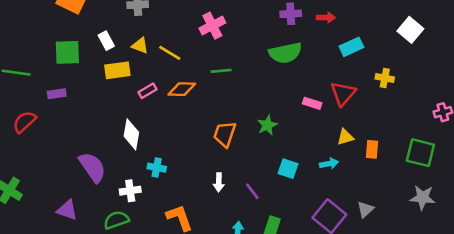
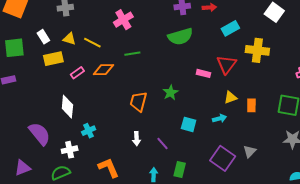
yellow cross: (385, 78) -> (257, 50), size x1.6
cyan cross: (157, 168) -> (89, 131), turned -32
purple triangle: (67, 210) -> (23, 168), turned -36

